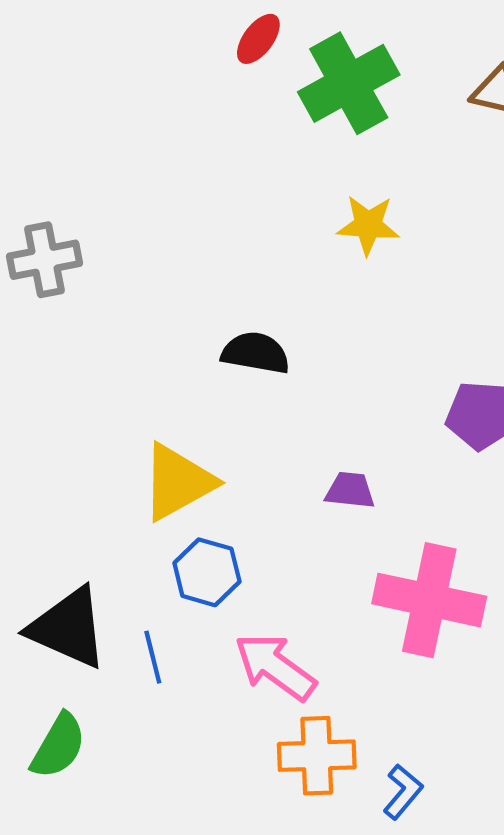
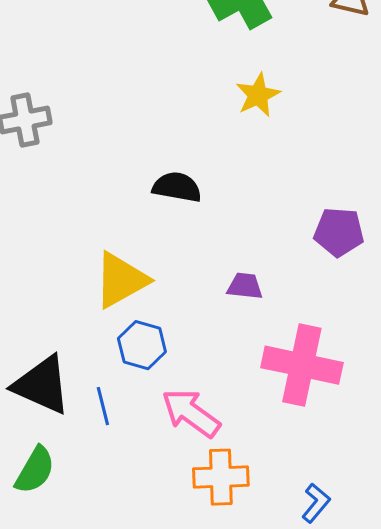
yellow star: (368, 225) -> (258, 95), turned -30
blue L-shape: (403, 792) -> (316, 503), moved

